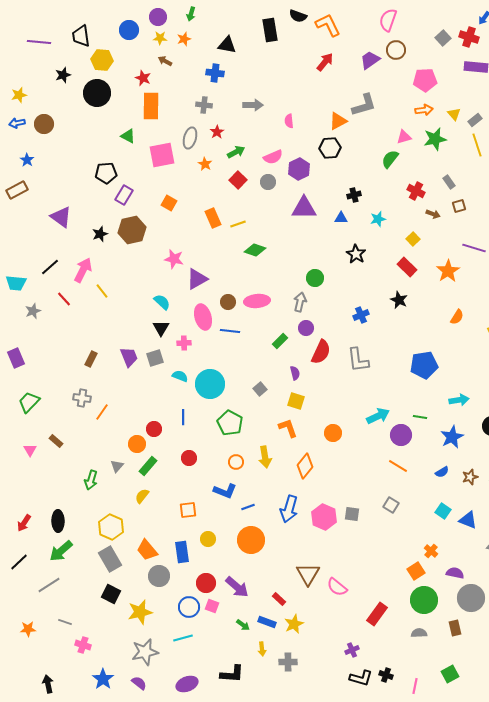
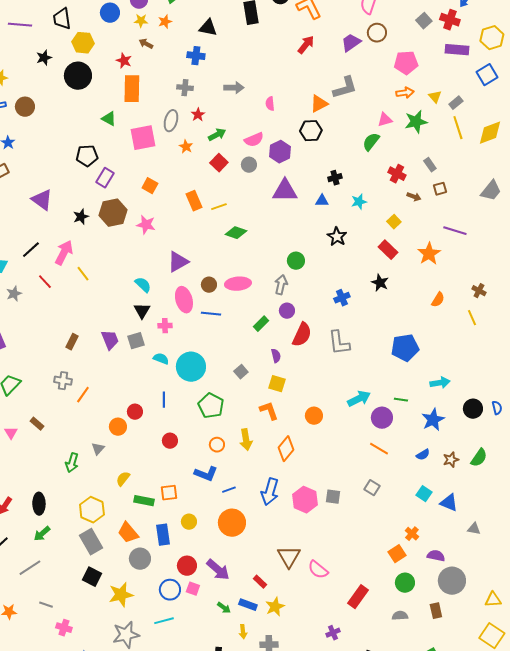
pink star: (174, 259) -> (146, 225), moved
green rectangle: (148, 466) -> (144, 501), moved, turned 60
green arrow: (61, 551) -> (42, 534), size x0.7
green circle: (424, 600) -> (405, 583), size x0.7

